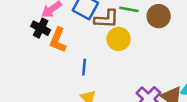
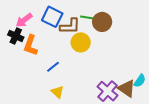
brown circle: (159, 16) -> (102, 22), moved
blue line: (84, 67) -> (53, 67), turned 48

